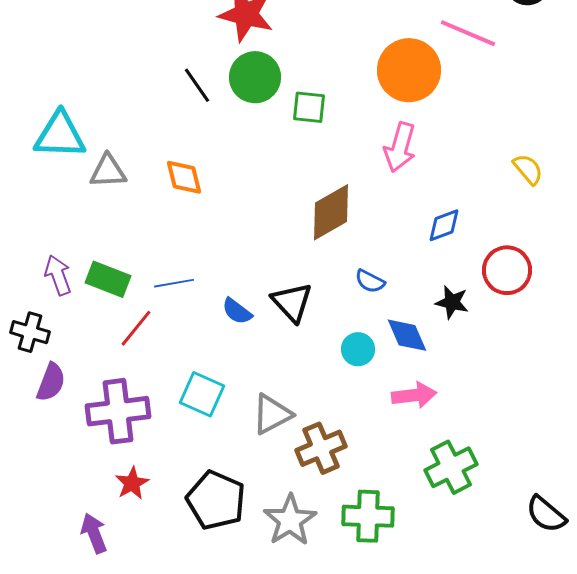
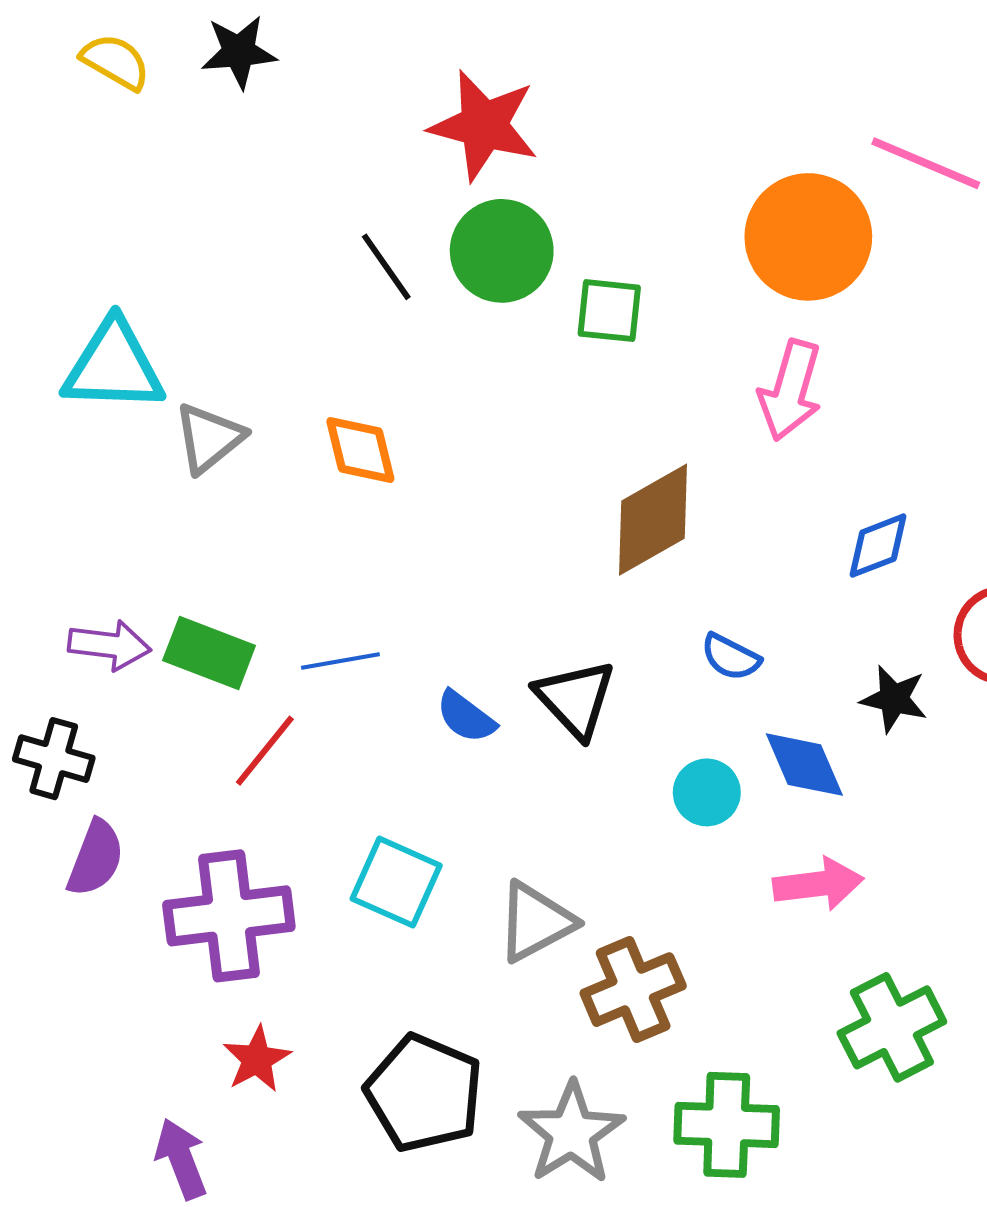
gray triangle: (108, 171) -> (209, 438), turned -36
purple arrow: (58, 275) -> (109, 645), turned 117

